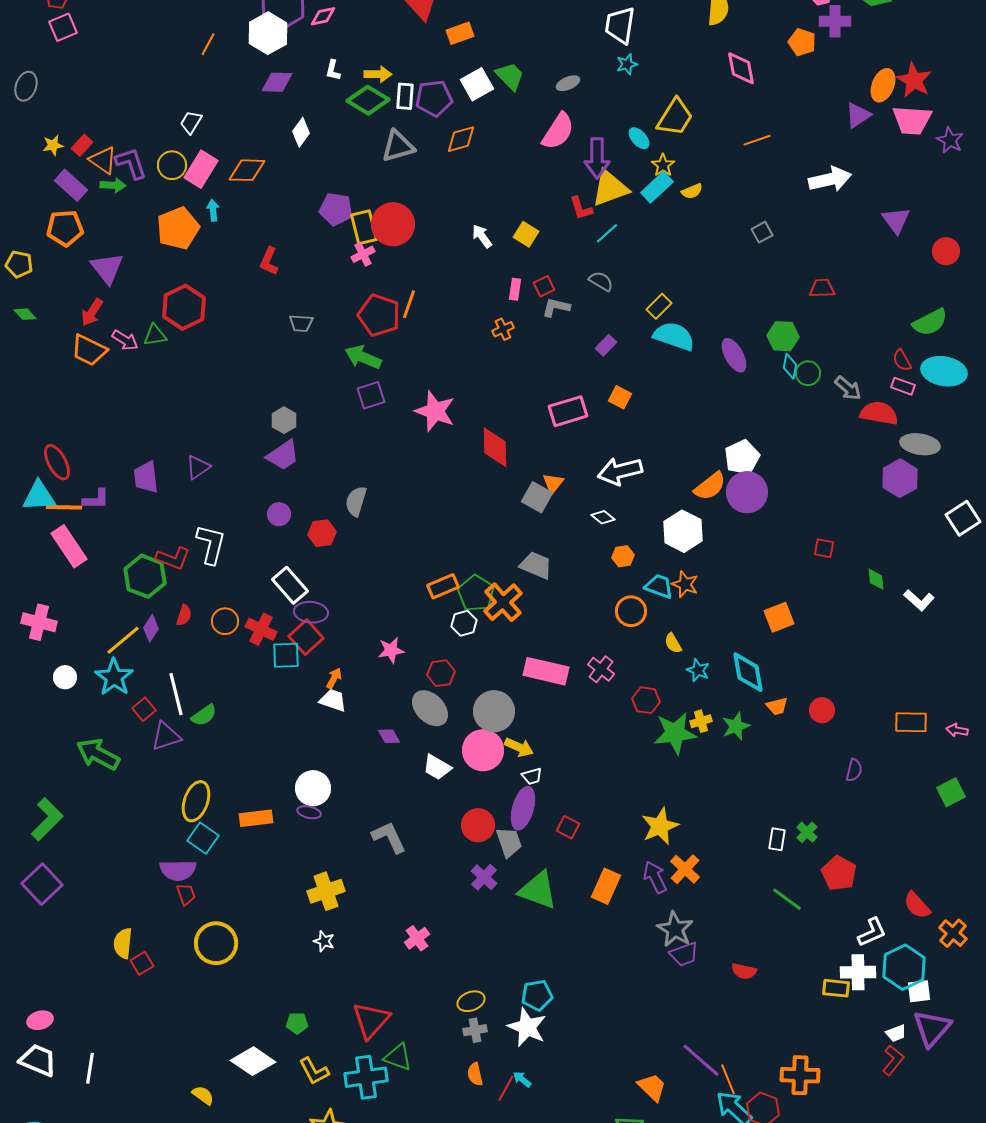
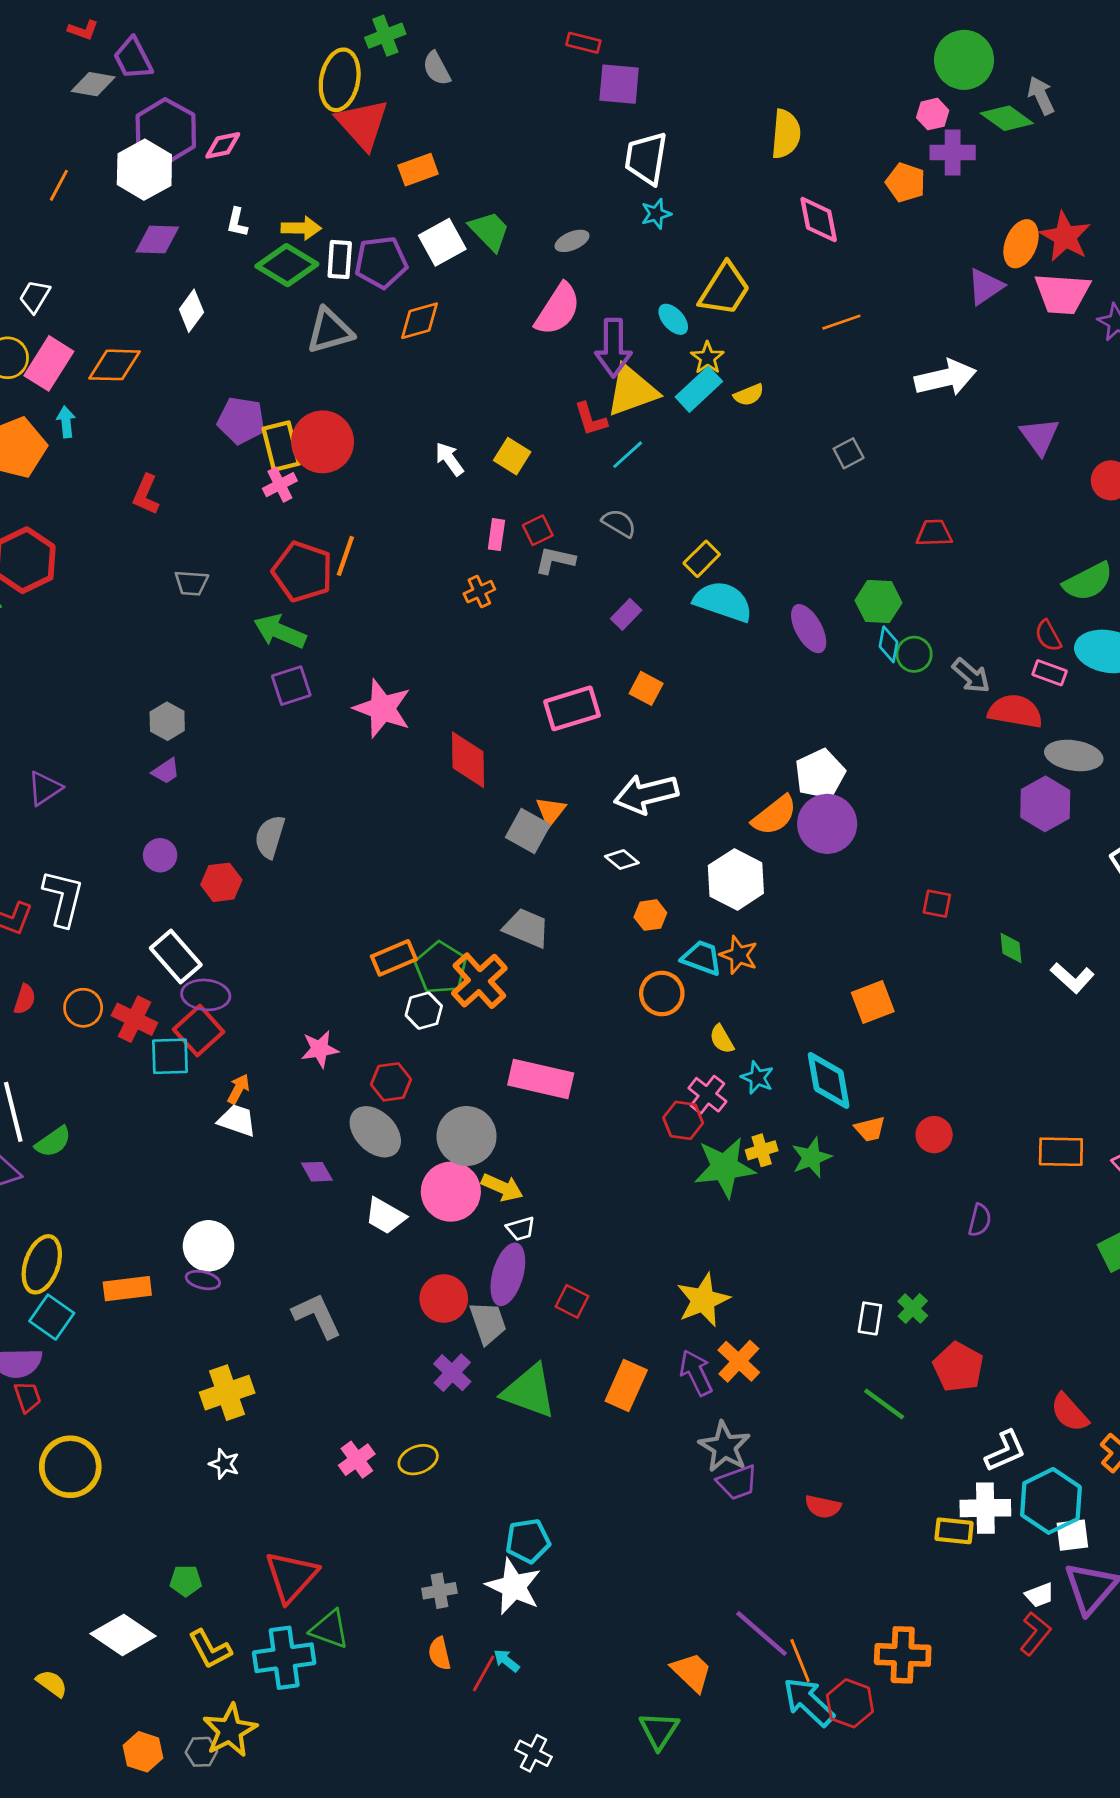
purple trapezoid: (283, 455) -> (166, 771), size x0.6
pink cross: (601, 669) -> (707, 1095), moved
yellow ellipse: (471, 1001) -> (418, 1460), moved

